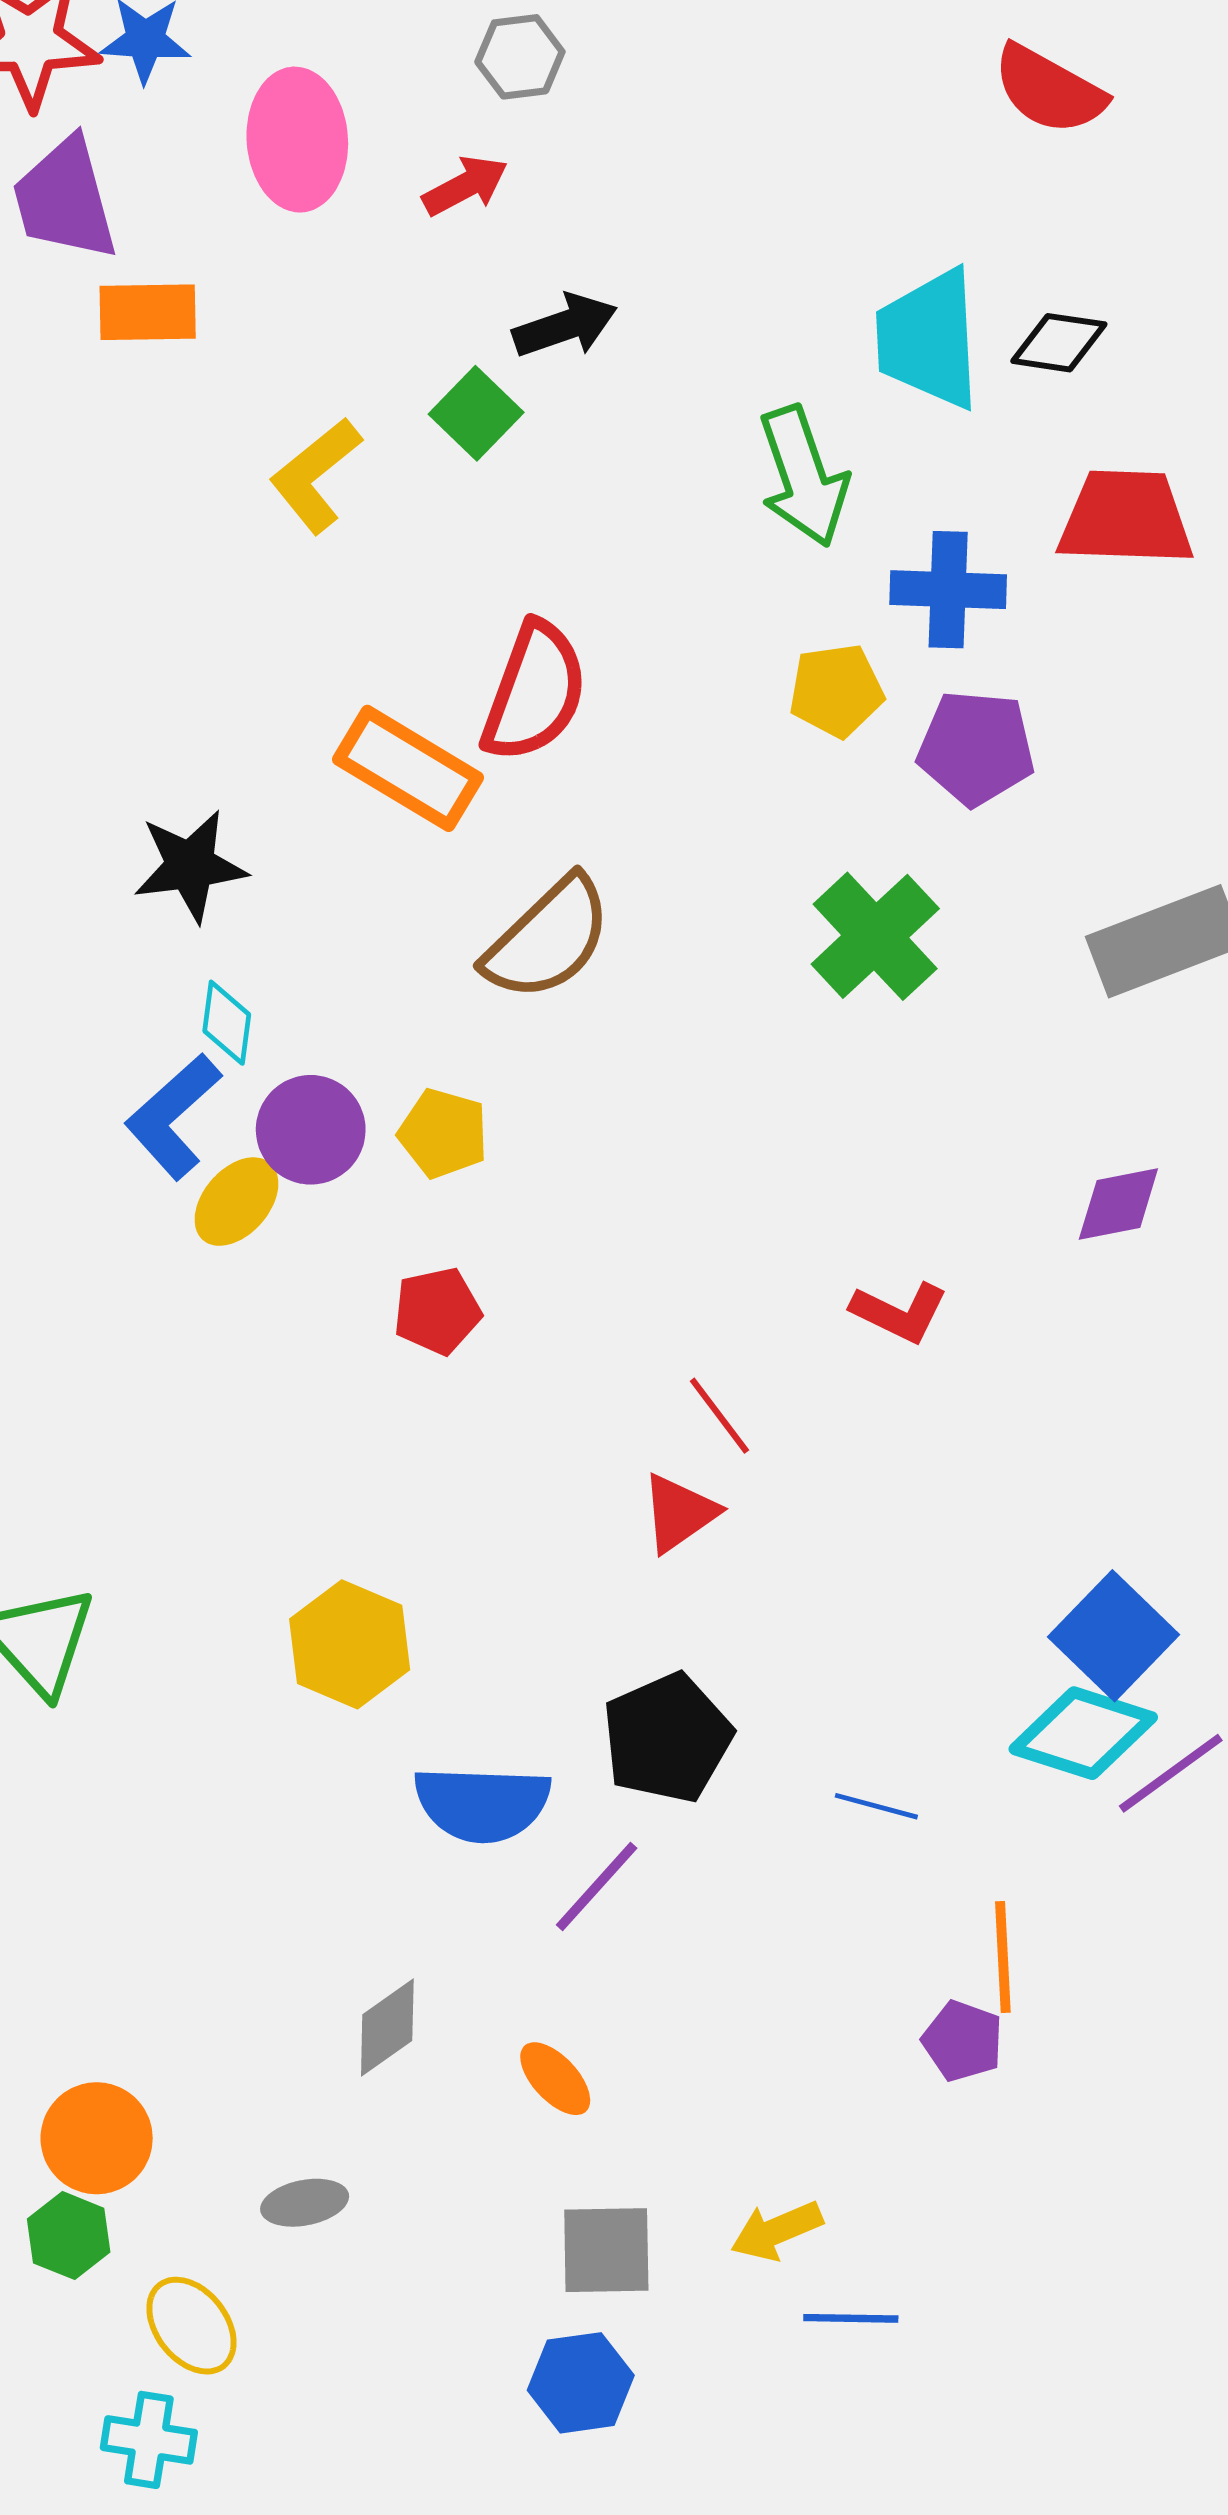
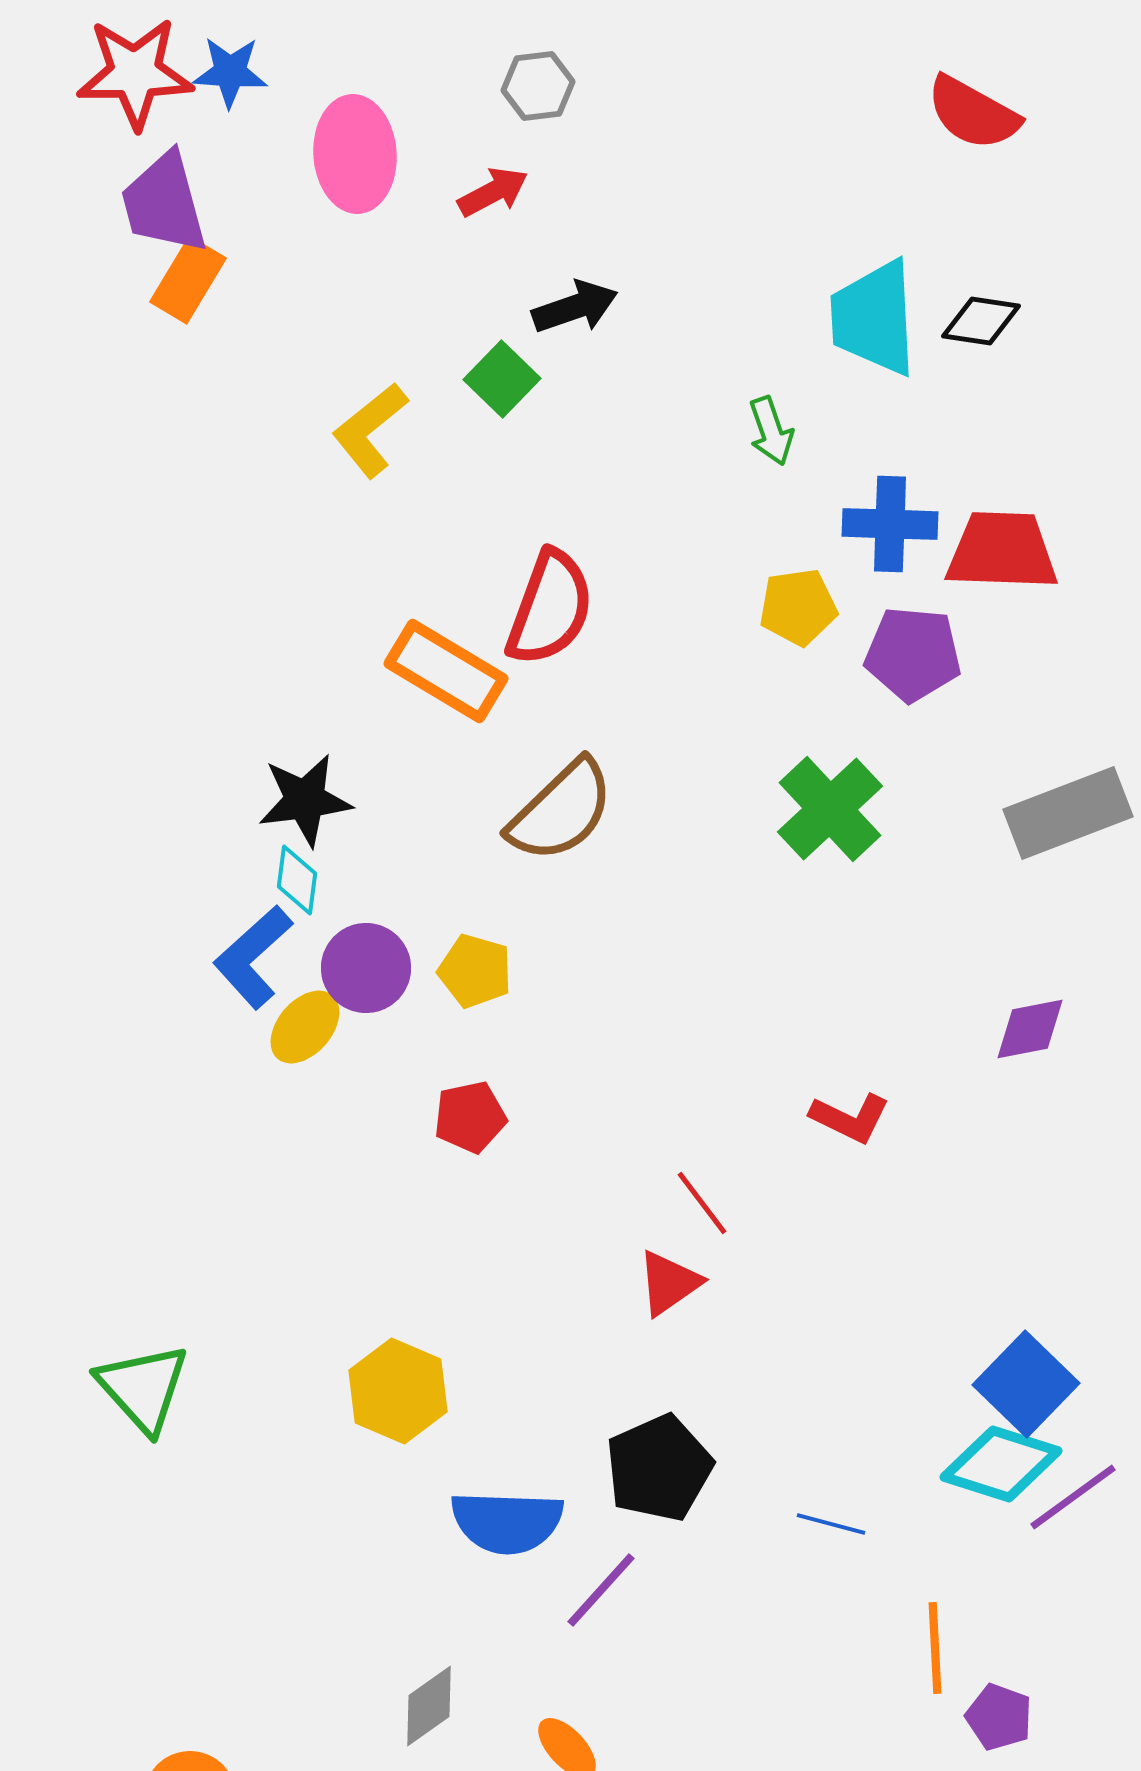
orange rectangle: (148, 312) -> (188, 280), moved, turned -58
green arrow: (803, 477) -> (771, 431), size x0.6
red trapezoid: (1126, 518) -> (1002, 551), moved
black star: (190, 866) -> (305, 800), moved
purple pentagon: (963, 2041) -> (999, 1717), moved

